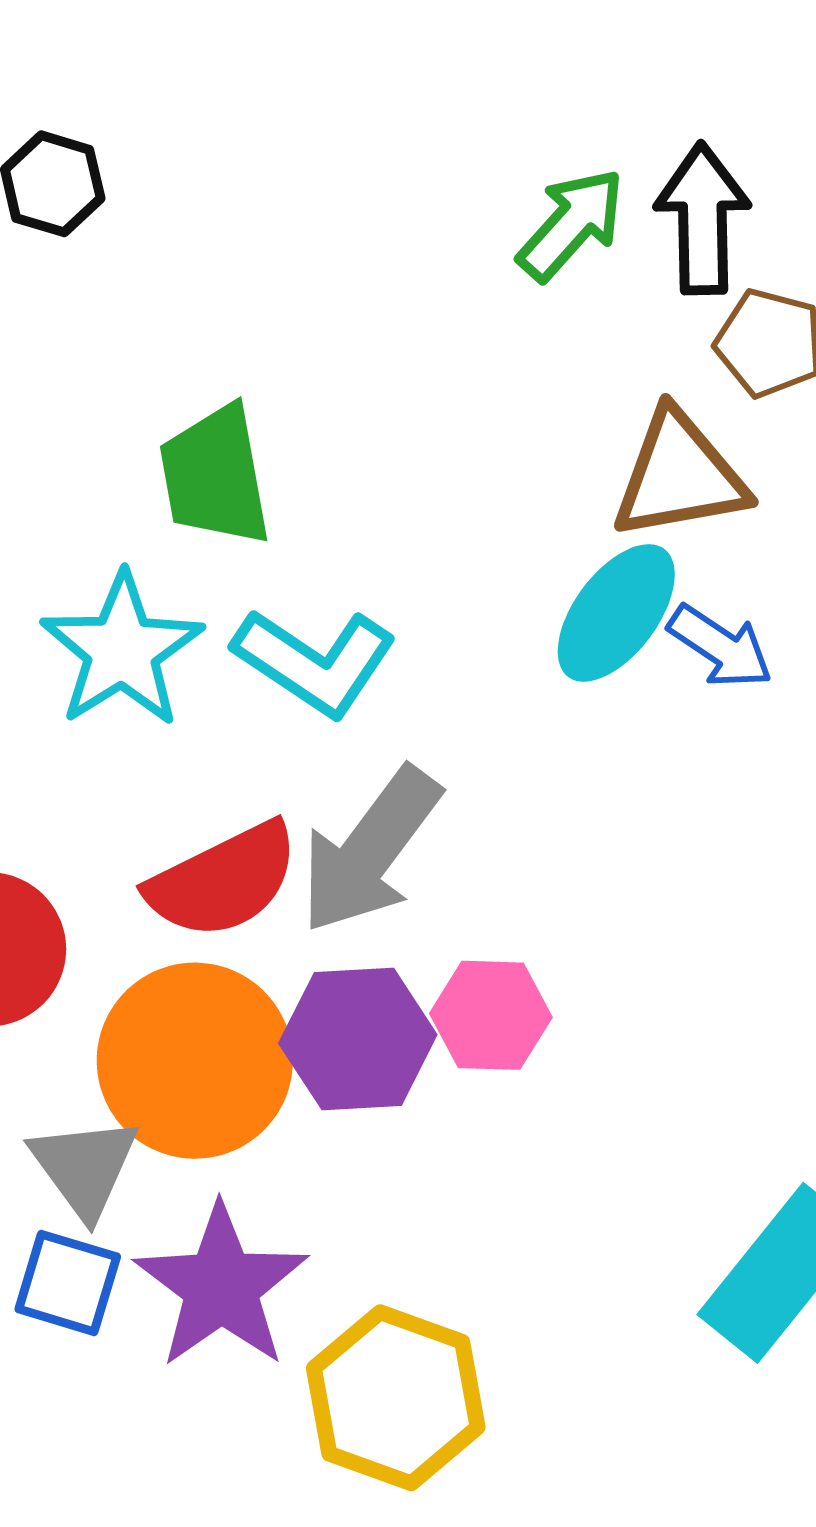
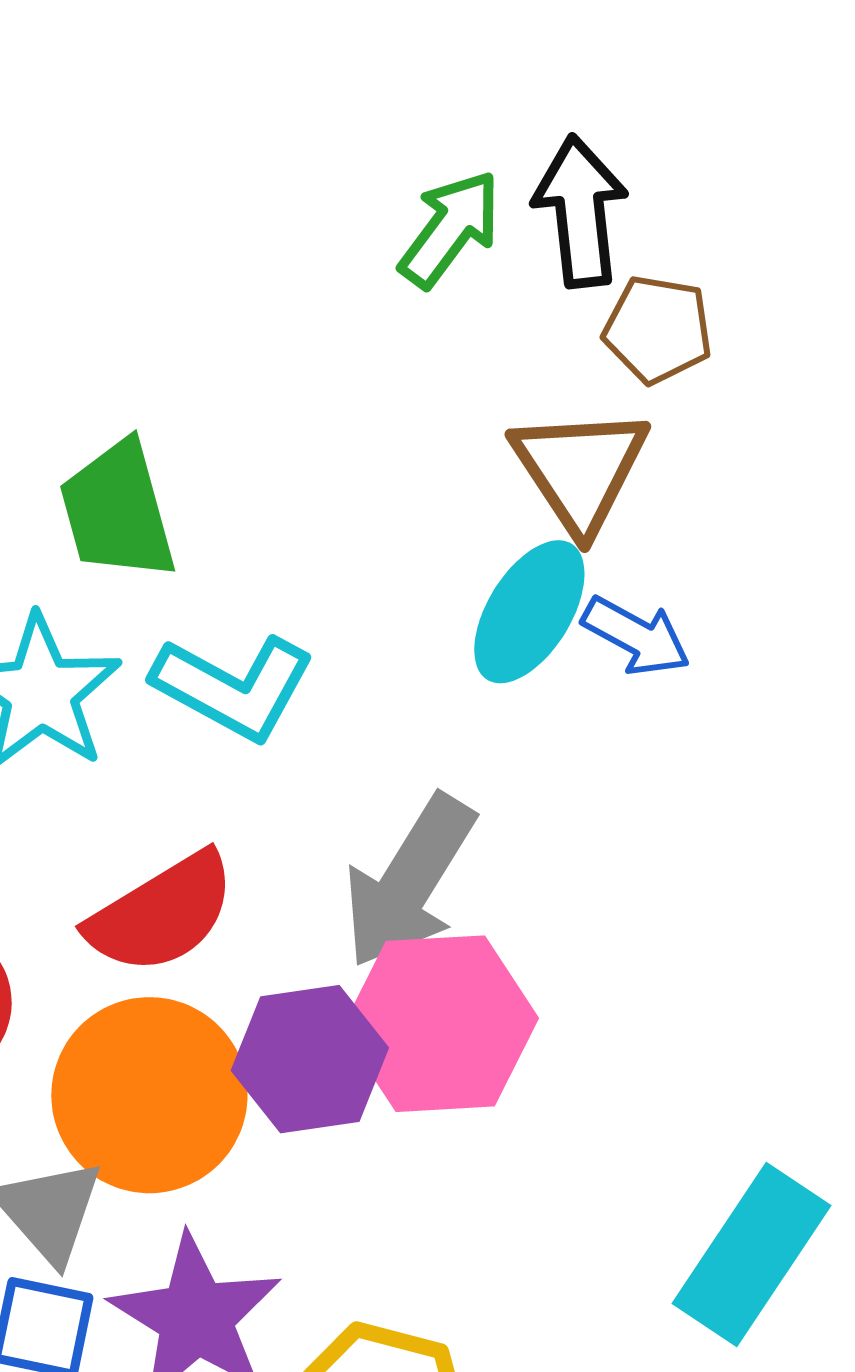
brown triangle: (679, 476) -> (580, 469), turned -48
gray arrow: (370, 850) -> (409, 881), moved
pink hexagon: (491, 1015) -> (440, 1024), size x1.6

